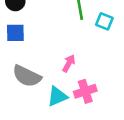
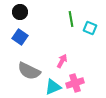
blue square: (15, 33) -> (20, 37), turned 35

